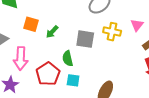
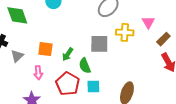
orange square: (31, 24) -> (45, 49), moved
green arrow: (52, 32) -> (68, 54), moved
pink arrow: (21, 58) -> (38, 73), size x0.6

